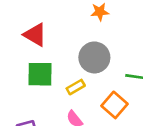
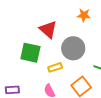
red triangle: (35, 35) -> (48, 29), moved

